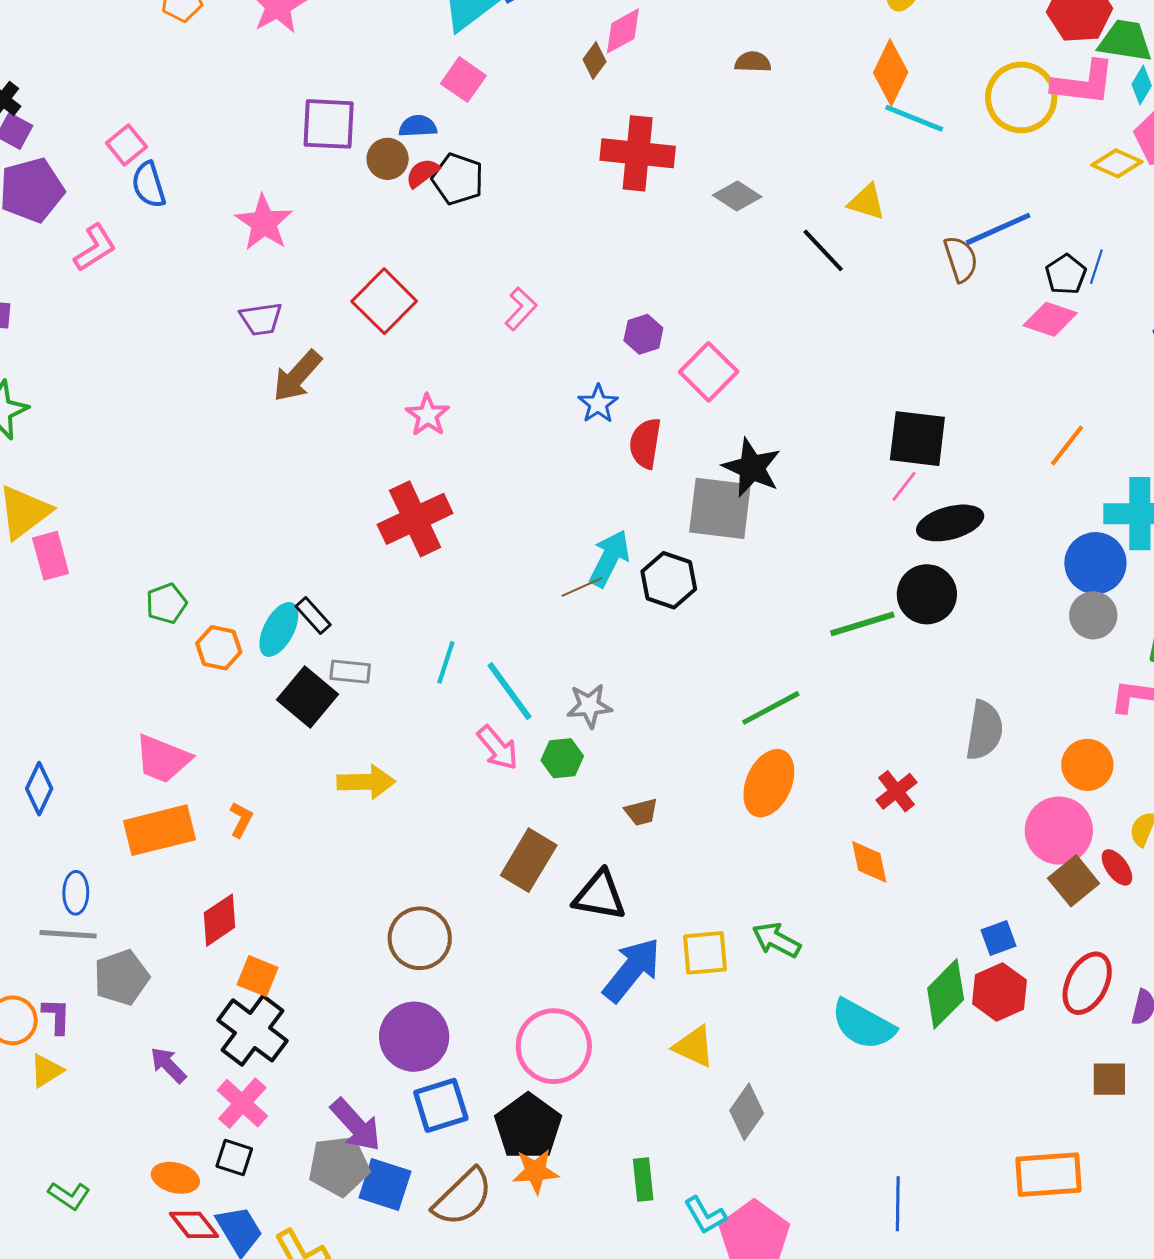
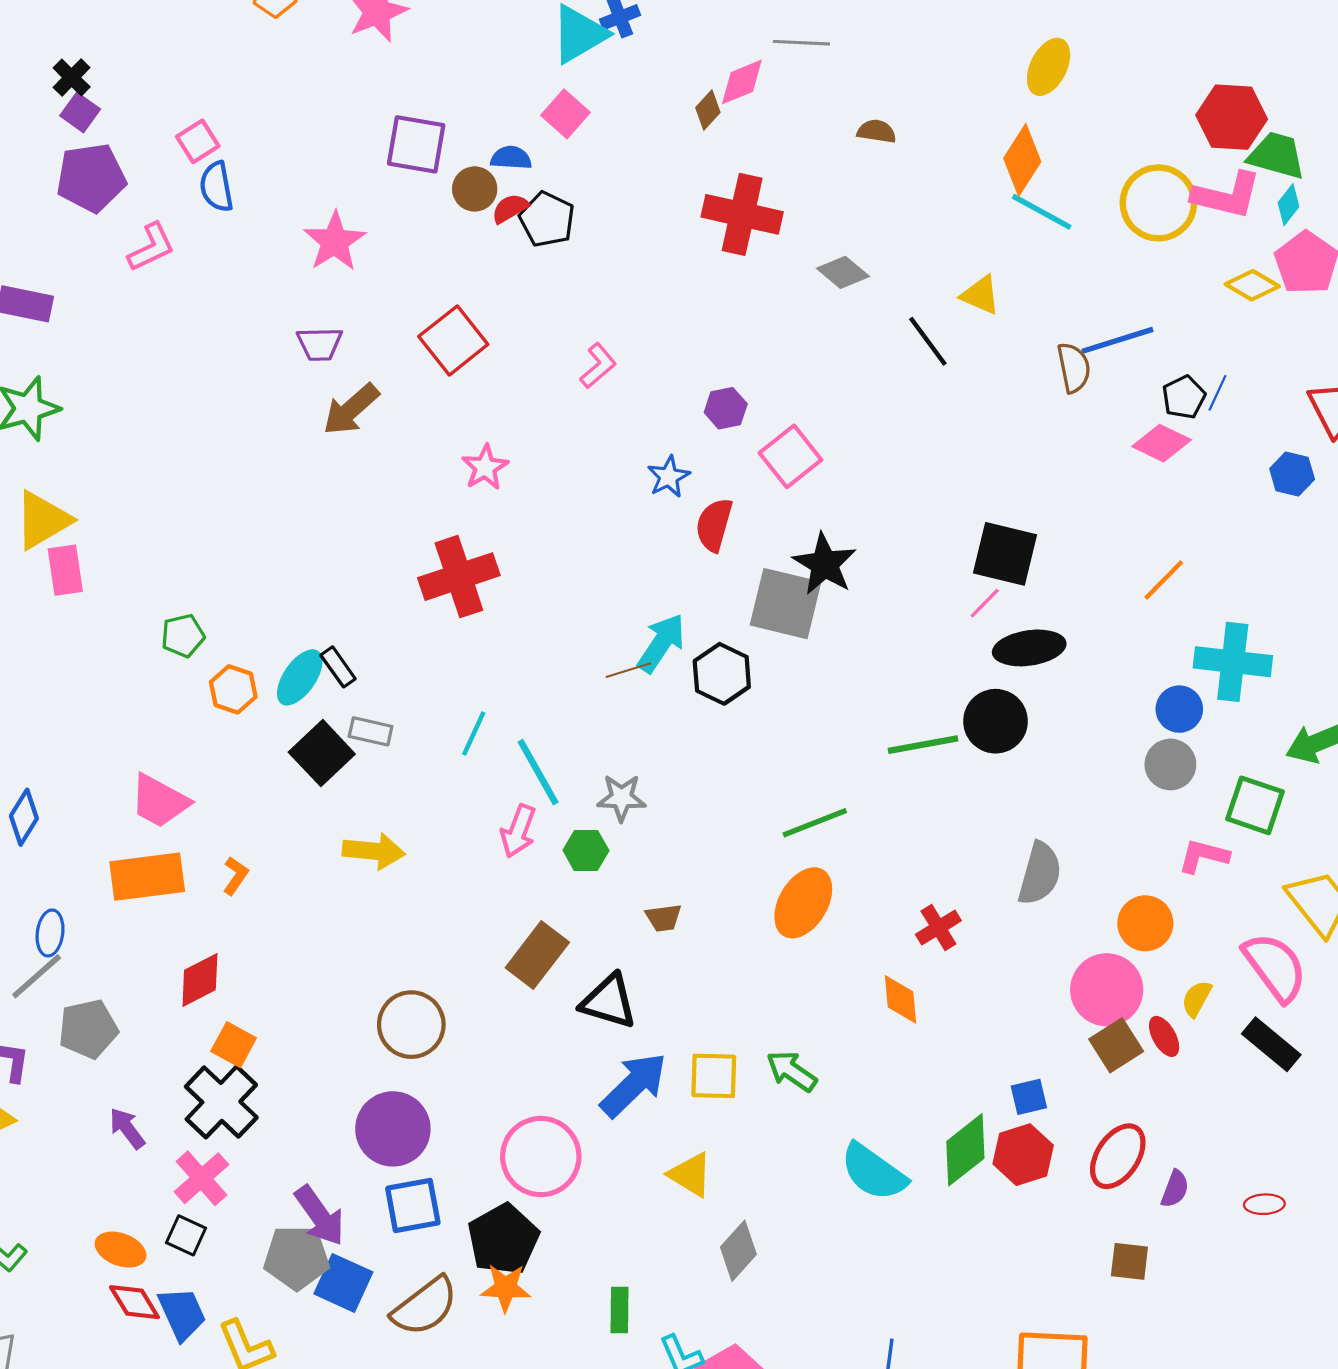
blue circle: (1095, 563) -> (1179, 709), size x0.7
pink arrow: (498, 748) -> (518, 831), turned 54
gray line: (68, 934) -> (37, 976), turned -52

